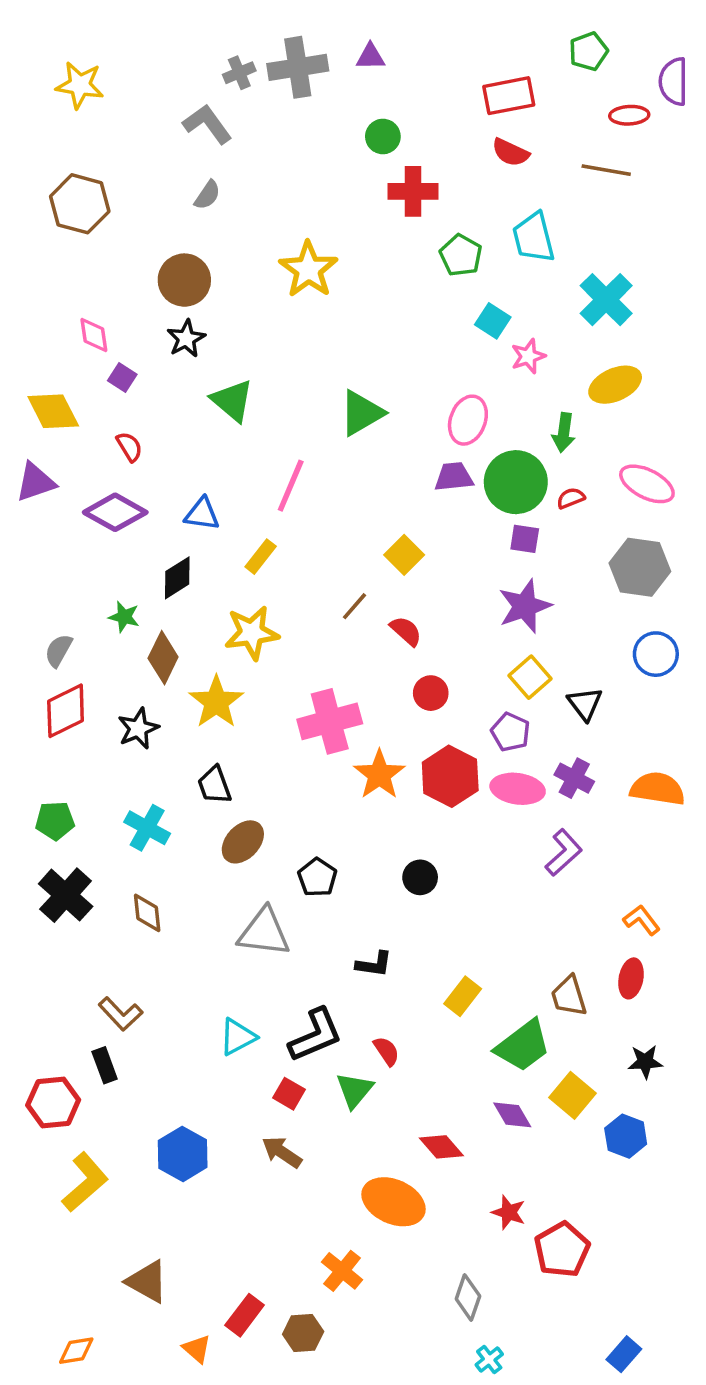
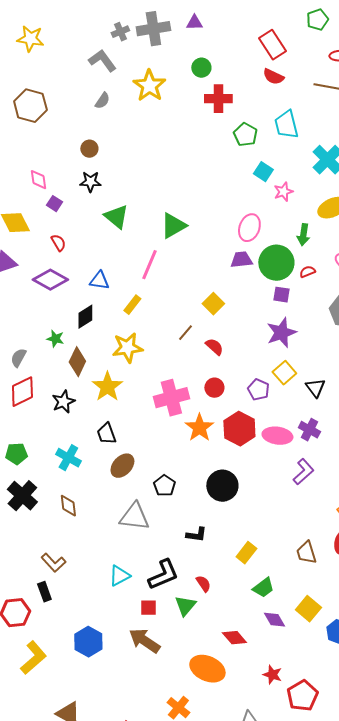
red rectangle: (509, 96) -> (272, 45), turned 68
yellow star: (308, 269) -> (149, 86), moved
brown circle: (184, 280) -> (89, 149), size x0.6
black star: (186, 339) -> (90, 182), turned 30
green triangle: (362, 413) -> (173, 226), moved
red circle: (431, 693) -> (214, 388), moved
purple pentagon: (510, 732) -> (258, 390), moved
black circle: (420, 877) -> (222, 486), size x1.6
green trapezoid: (523, 1046) -> (263, 588), moved, size x0.7
red square: (289, 1094) -> (148, 608), turned -30
brown arrow: (282, 1152) -> (144, 641), size x1.4

